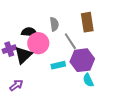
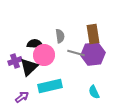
gray line: (70, 41) -> (76, 53), turned -42
purple hexagon: (82, 60) -> (93, 54), moved
cyan rectangle: (58, 65) -> (50, 86), moved, size x1.6

